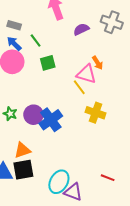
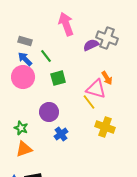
gray cross: (112, 22) -> (107, 38), moved
purple circle: (33, 115) -> (49, 112), moved
blue cross: (51, 120) -> (61, 134), size x0.6
orange triangle: (22, 150) -> (24, 149), moved

